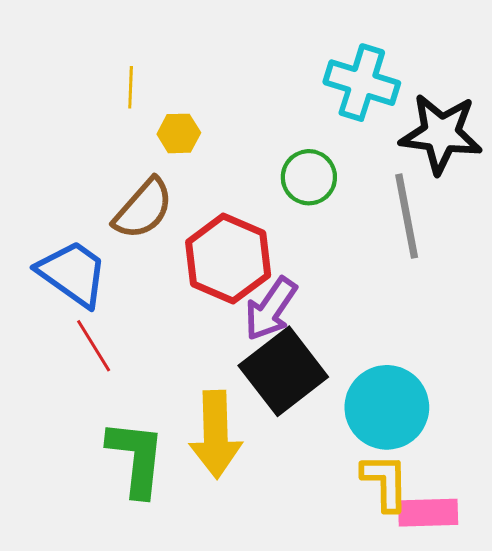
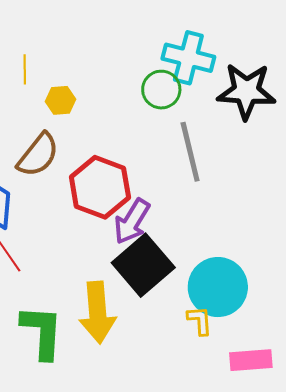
green circle: (309, 177) -> (161, 90), moved
gray line: (407, 216) -> (190, 152), moved
yellow L-shape: (385, 482) -> (200, 321), moved, size x0.7

